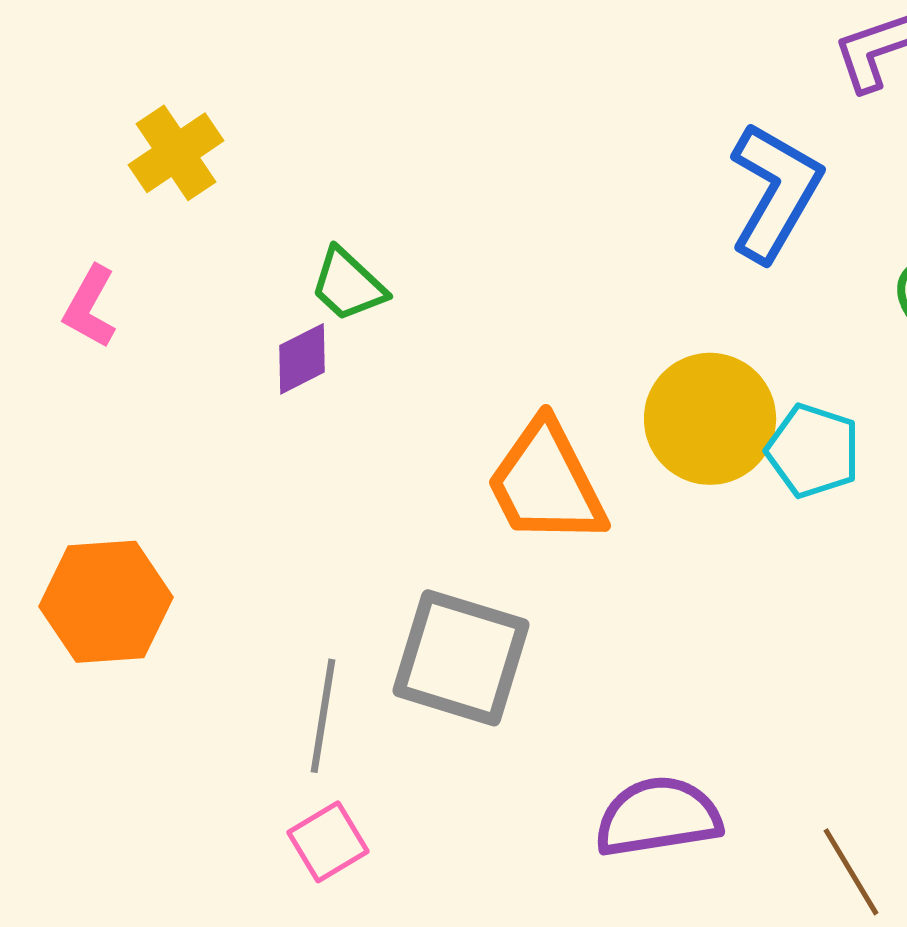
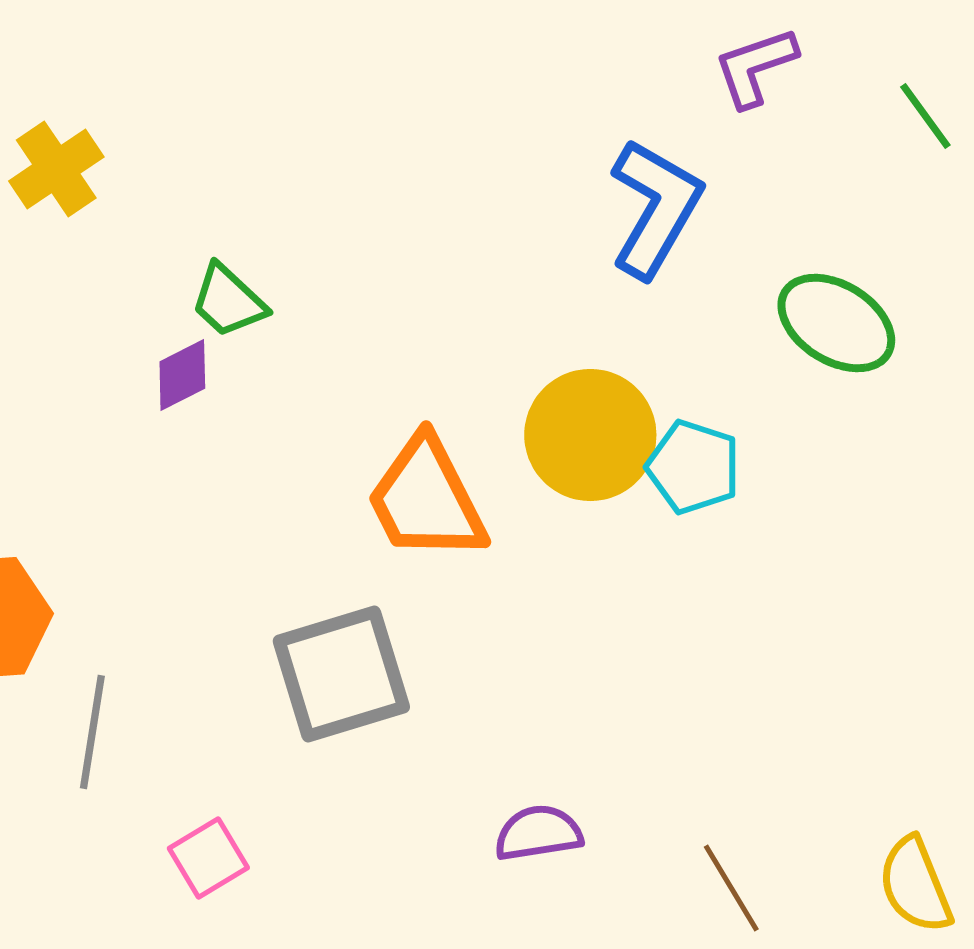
gray square: (461, 658) -> (341, 674), turned -34
gray line: (323, 716) -> (92, 732), moved
purple semicircle: (658, 817) -> (538, 833), size x0.7

